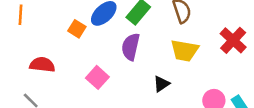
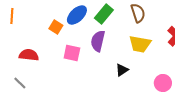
pink square: (97, 77) -> (72, 53), moved, turned -30

